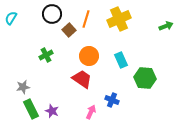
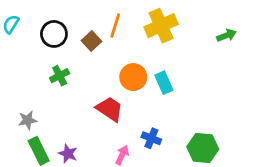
black circle: (52, 14) -> (54, 34), moved
orange circle: (89, 56) -> (133, 77), moved
green hexagon: (145, 78) -> (203, 148), moved

